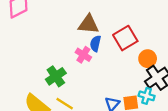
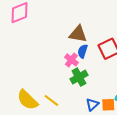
green cross: (56, 76) -> (79, 77), moved

